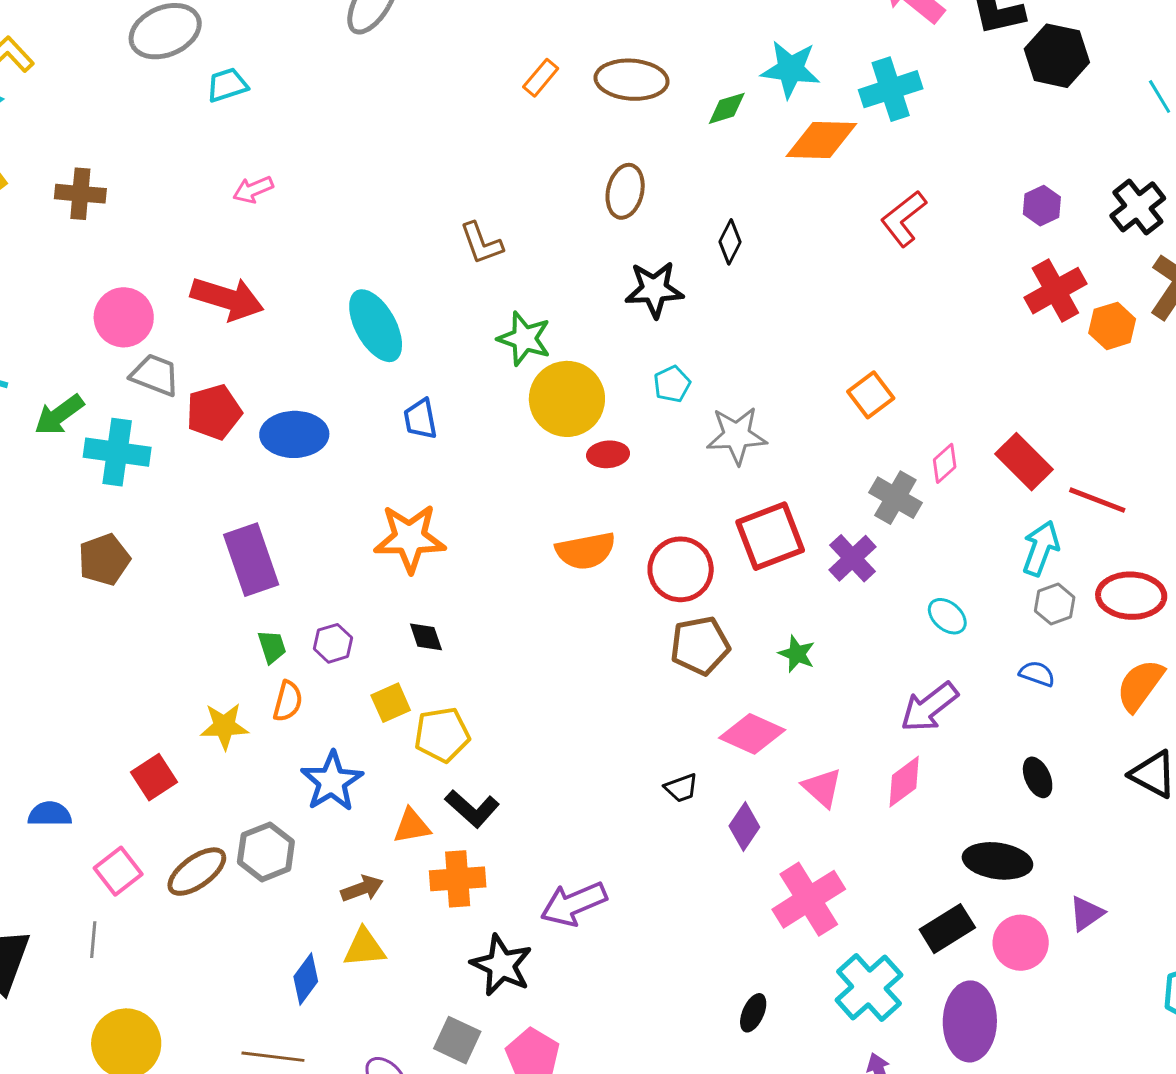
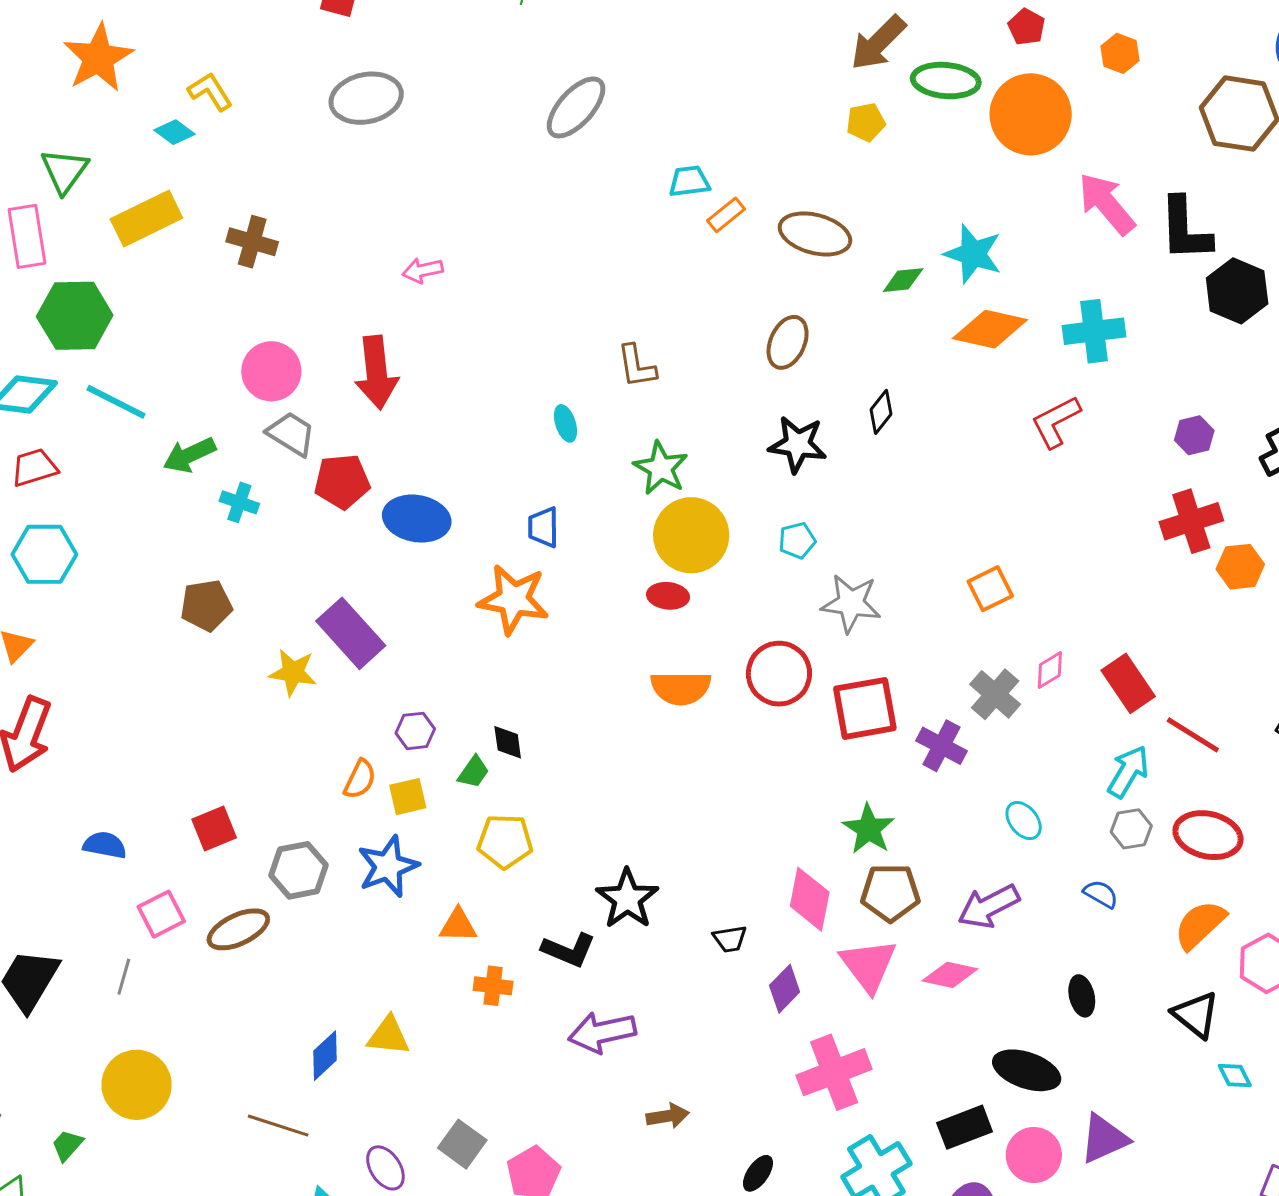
cyan trapezoid: (227, 85) -> (689, 181), moved
cyan cross: (891, 89) -> (1094, 331), moved
red arrow: (227, 299) -> (377, 372), turned 56
cyan ellipse: (376, 326) -> (566, 423), moved, size x0.5
cyan cross: (117, 452) -> (239, 502), size x0.6
red ellipse: (608, 454) -> (668, 596), moved
orange star: (410, 538) -> (513, 599), moved
purple cross: (853, 558) -> (941, 746), turned -30
purple rectangle: (251, 560) -> (351, 633), turned -34
red circle: (681, 569) -> (779, 674), moved
brown pentagon: (700, 646) -> (890, 893), moved
green trapezoid: (272, 647) -> (474, 772), moved, turned 42
green star: (797, 654) -> (869, 829), size x1.4
yellow square: (391, 703) -> (408, 797), moved
yellow star: (224, 726) -> (293, 672), moved
pink diamond: (752, 734) -> (810, 899), turned 66
pink diamond: (904, 782) -> (950, 975), turned 38
pink triangle: (822, 788) -> (868, 965), size x1.4
black L-shape: (472, 809) -> (569, 950), moved, turned -30
gray hexagon: (266, 852) -> (298, 870), moved
orange cross: (458, 879) -> (493, 986), size x0.7
brown arrow: (362, 889) -> (668, 1116), moved
purple triangle: (1087, 913) -> (1104, 1139), size x1.4
black star: (501, 965) -> (627, 899), moved

